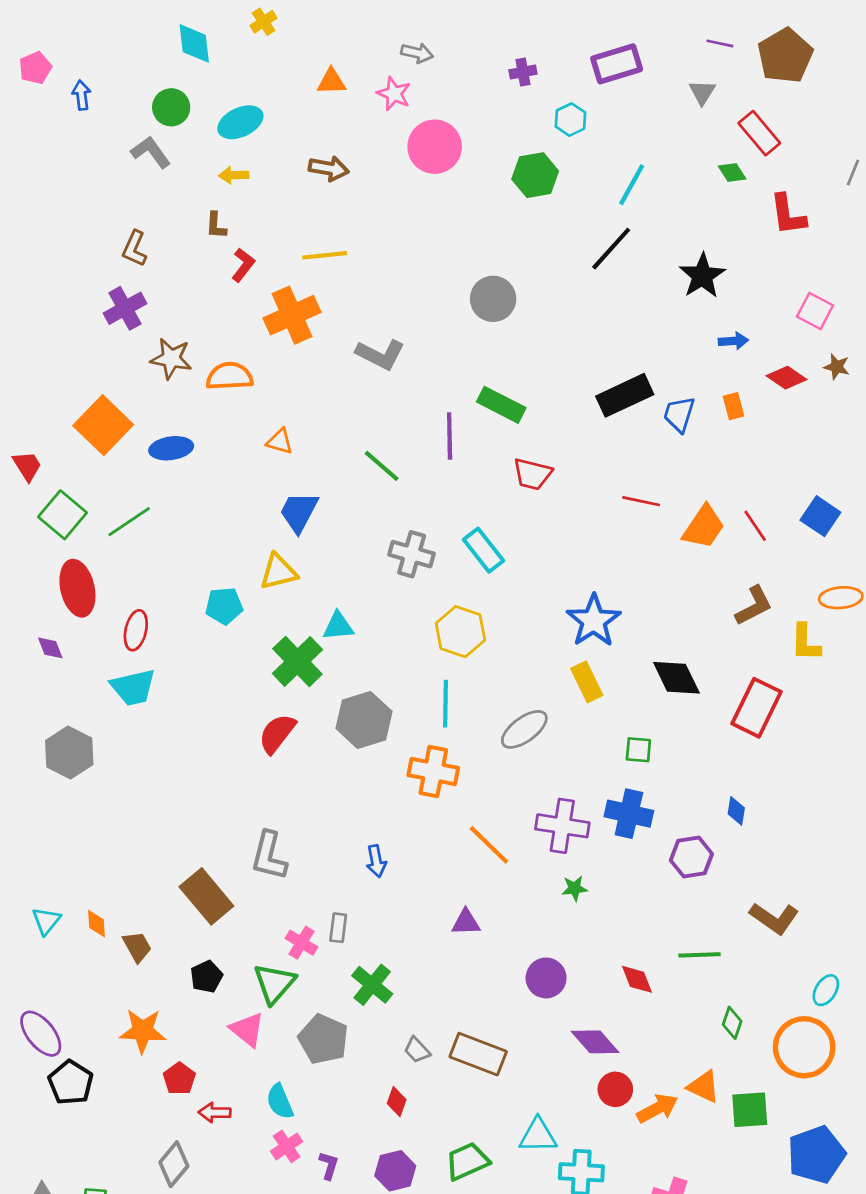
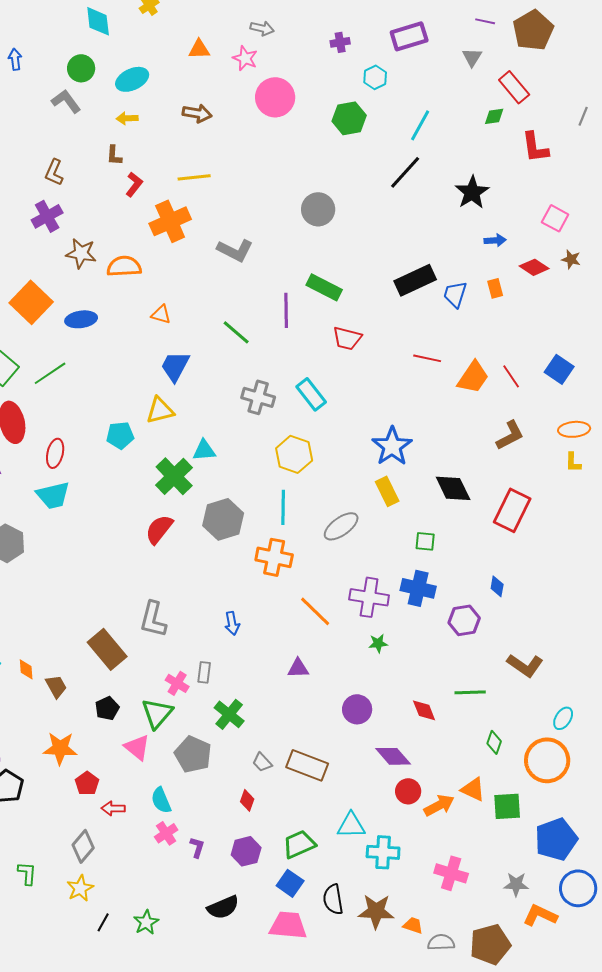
green diamond: (732, 173) -> (494, 116), turned -65
yellow L-shape: (805, 642) -> (573, 462), moved, size x0.7

